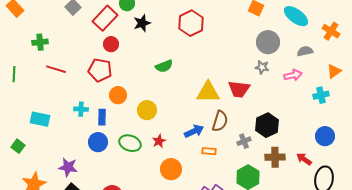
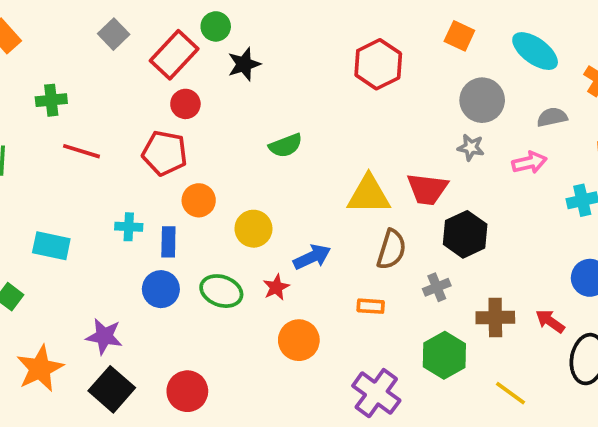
red hexagon: (191, 23) -> (378, 64), moved
black hexagon: (267, 125) -> (465, 234), moved
blue arrow: (194, 131) -> (312, 257), moved

